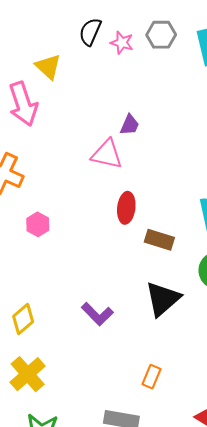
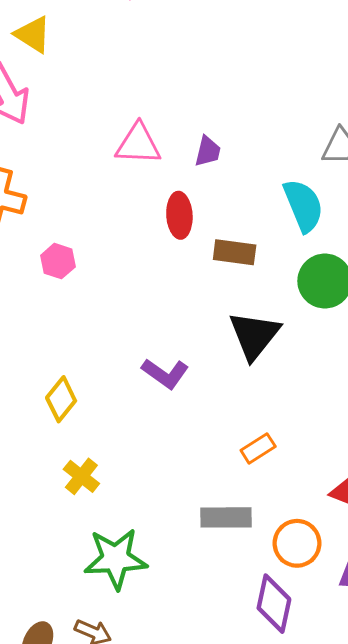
purple trapezoid: (130, 125) -> (208, 151), moved
yellow cross: (28, 374) -> (81, 476), size x0.7
orange rectangle: (152, 377) -> (258, 448), turned 45

